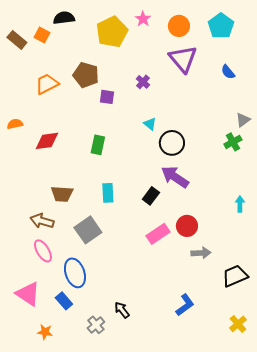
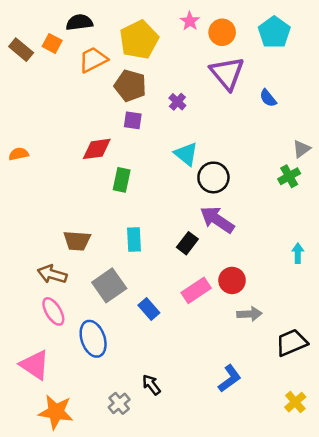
pink star: (143, 19) -> (190, 21), moved
blue semicircle: (228, 72) -> (268, 98), moved
brown pentagon: (86, 75) -> (130, 86), moved
orange trapezoid: (47, 84) -> (93, 60), moved
cyan triangle: (150, 124) -> (186, 154), size x1.5
red diamond: (47, 141) -> (97, 149), moved
blue rectangle: (64, 301) -> (149, 309), moved
orange star: (45, 332) -> (56, 412), size x1.8

